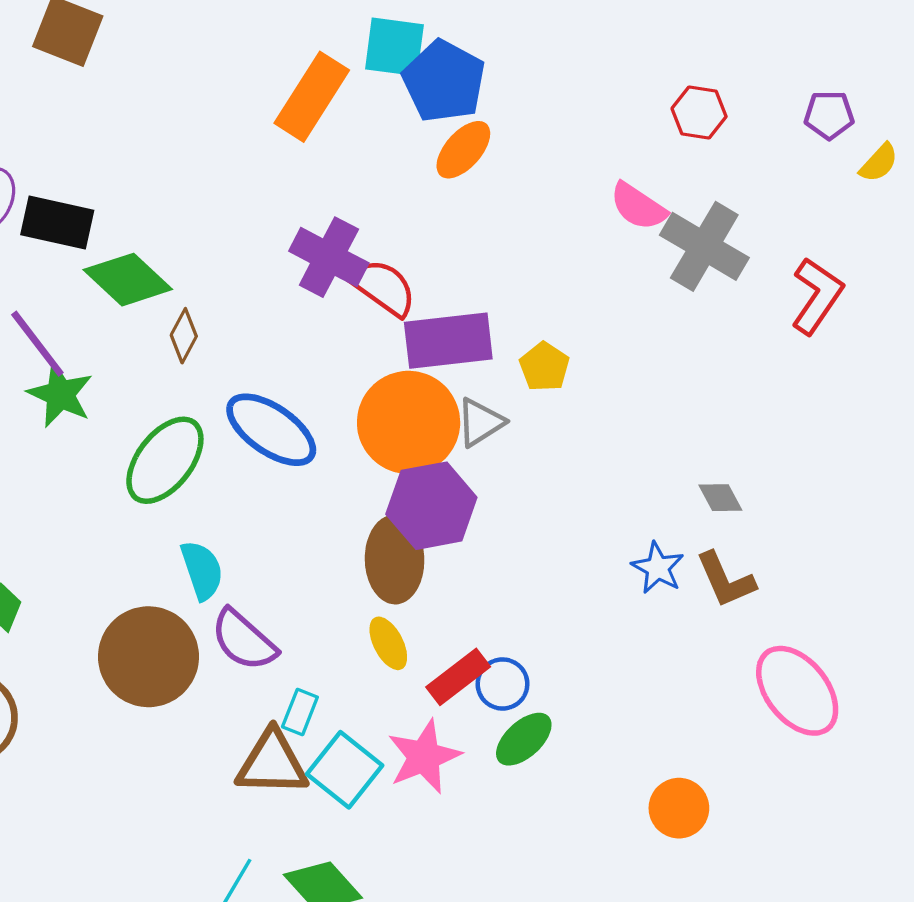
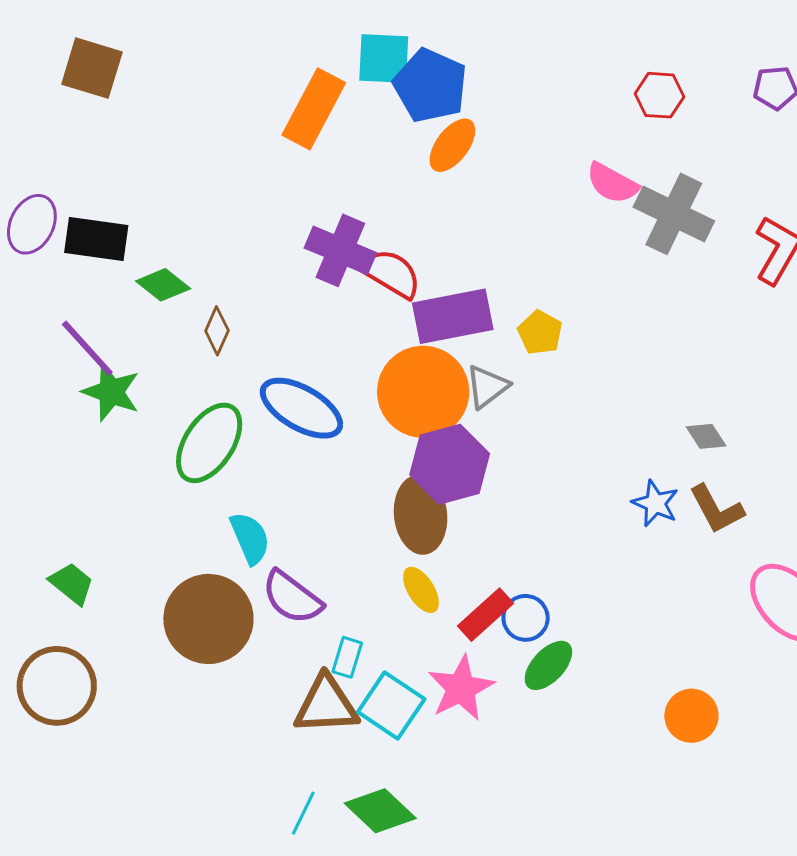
green diamond: (128, 280) -> (163, 285), size x0.7

